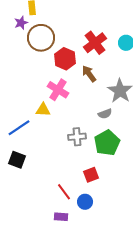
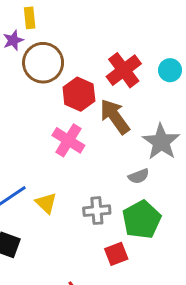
brown arrow: (89, 74) -> (115, 116), size x1.4
yellow triangle: (43, 110) -> (46, 203), moved, turned 42
red square: (91, 175) -> (116, 254), moved

